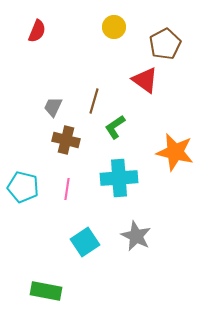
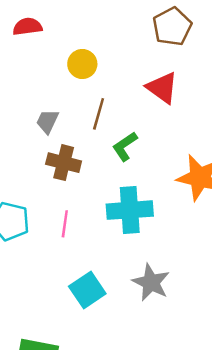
yellow circle: (114, 27) -> (82, 64), moved
red semicircle: (37, 31) -> (27, 27), turned -120
brown pentagon: (165, 44) -> (172, 27), moved

